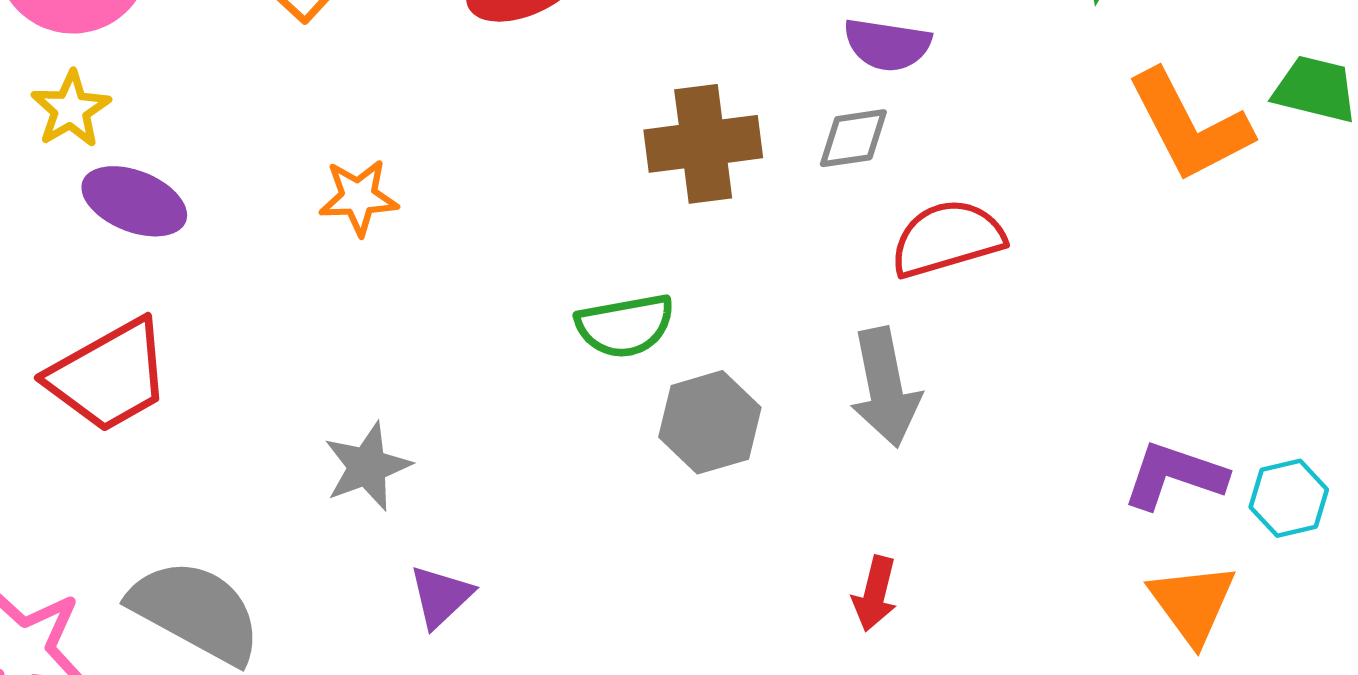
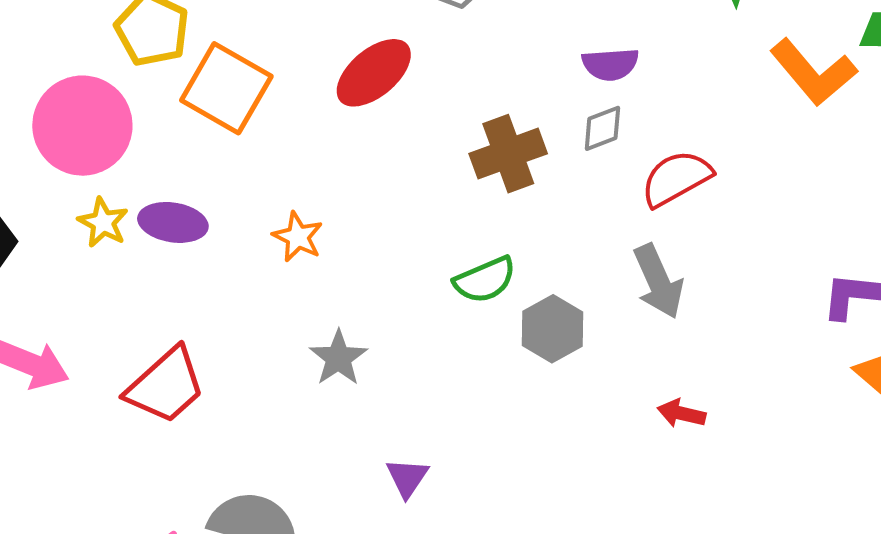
orange star: (358, 197) -> (298, 237), turned -30
purple ellipse: (134, 201) -> (173, 222), moved
gray star: (367, 467) -> (338, 358), moved
red arrow: (875, 594) -> (682, 413), turned 102

